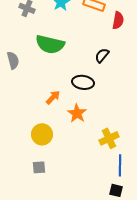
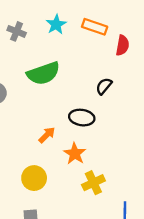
green semicircle: (50, 44) -> (43, 73), turned -32
yellow cross: (109, 138) -> (93, 183), moved

